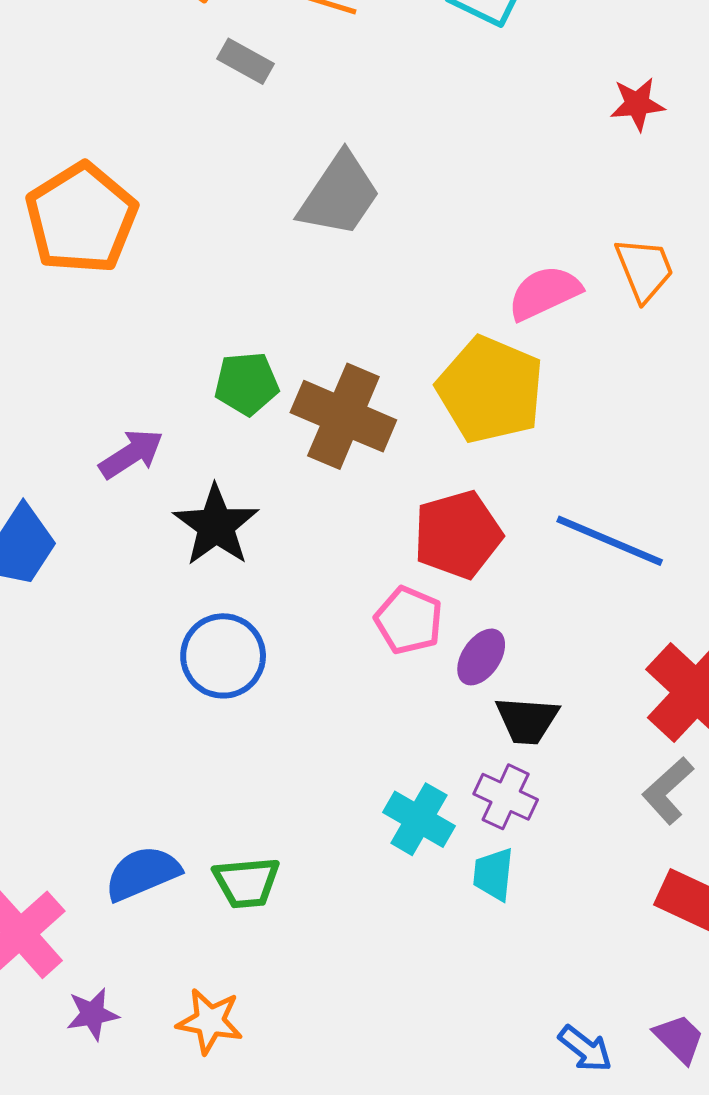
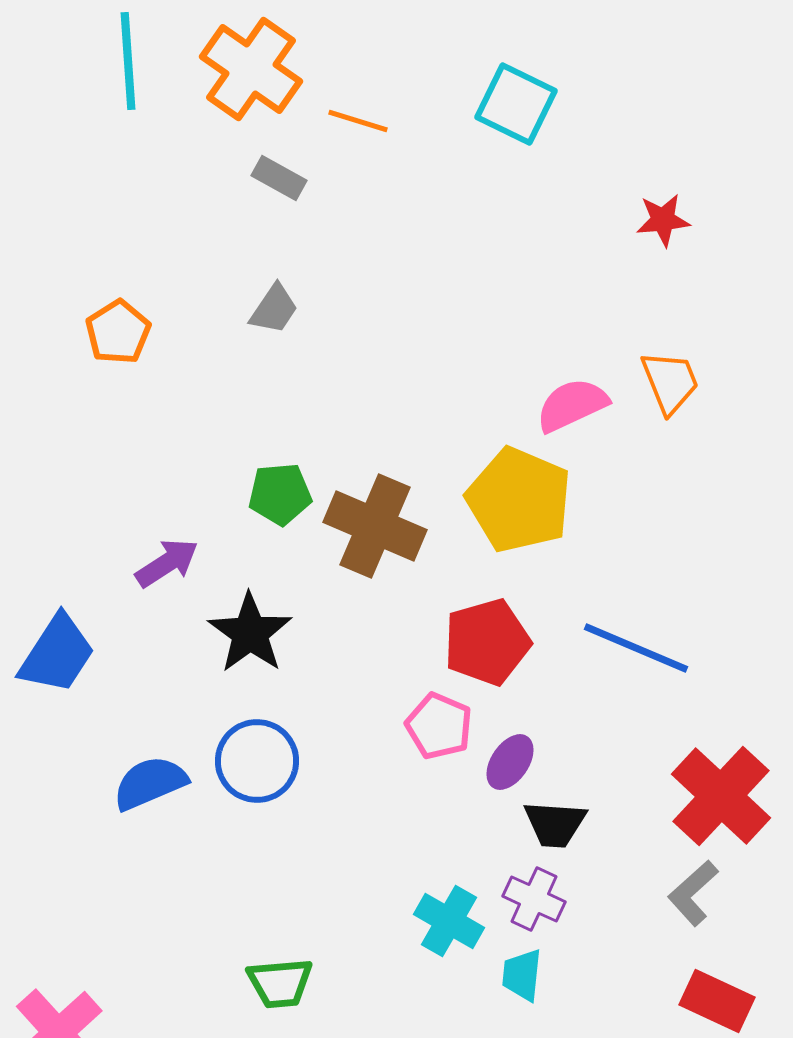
gray trapezoid: (339, 195) -> (274, 309), moved, size x0.6
orange pentagon: (81, 218) -> (118, 332), size x0.6
blue semicircle: (142, 873) -> (150, 783), moved

